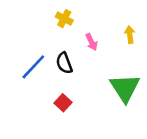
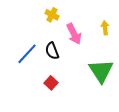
pink arrow: (91, 42) -> (74, 34), size x1.5

